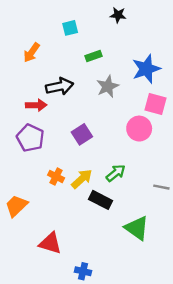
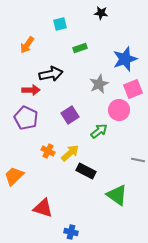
gray star: (108, 86) -> (99, 84), moved
pink square: (156, 104) -> (133, 89), turned -36
green arrow: (116, 173) -> (99, 131), moved

